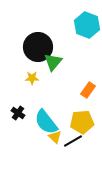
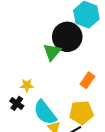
black circle: (38, 47) -> (67, 37), moved
yellow star: (32, 78) -> (27, 85), moved

